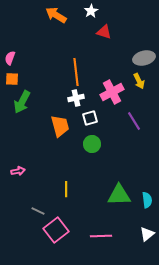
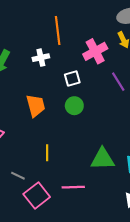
white cross: (76, 98) -> (41, 58), moved
orange trapezoid: (60, 126) -> (36, 106), moved
pink line: (101, 236) -> (73, 187), moved

